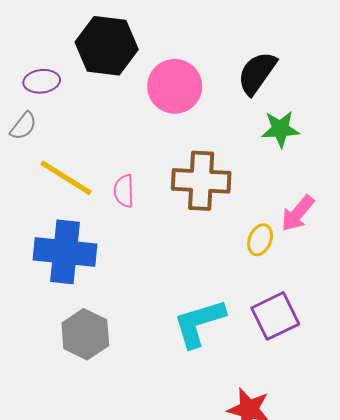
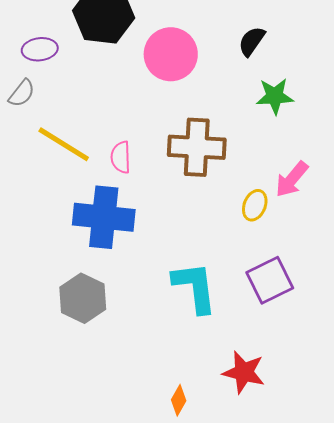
black semicircle: (257, 73) -> (252, 41), size x0.7
blue cross: (65, 252) -> (104, 217), moved
cyan L-shape: (199, 323) -> (195, 287), turned 100

